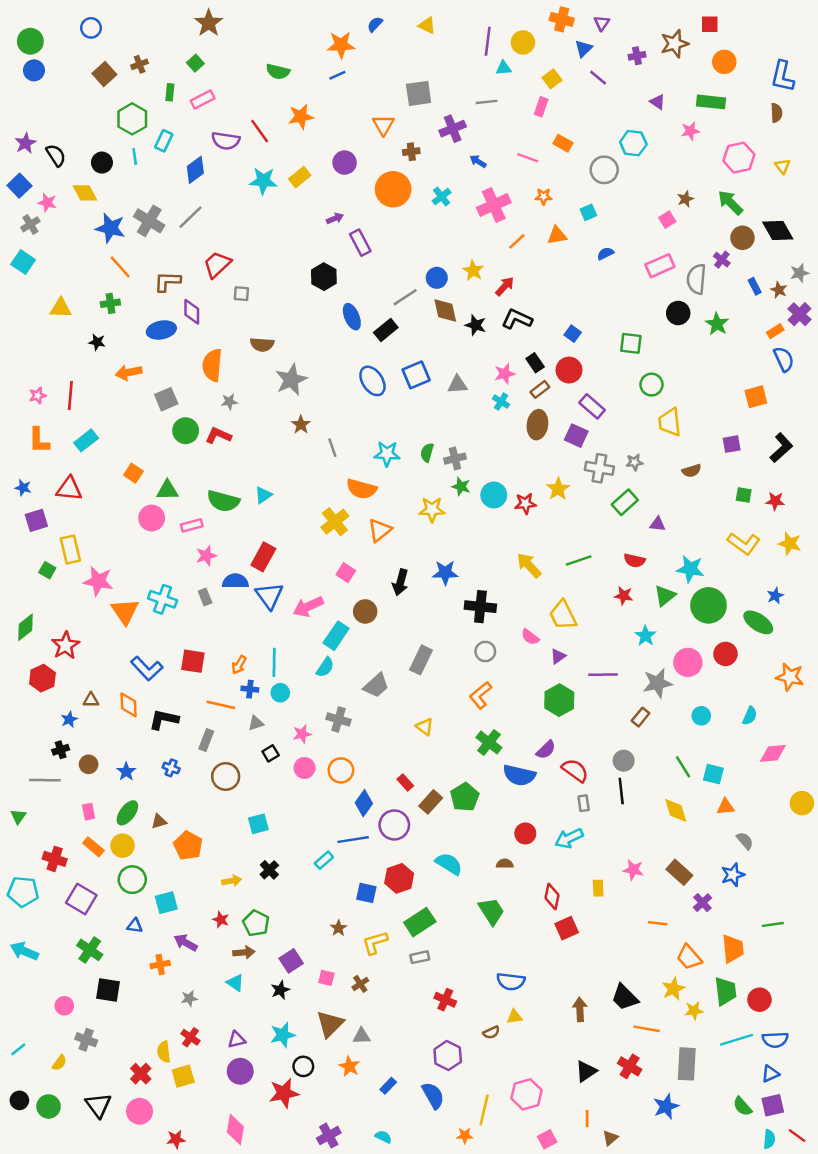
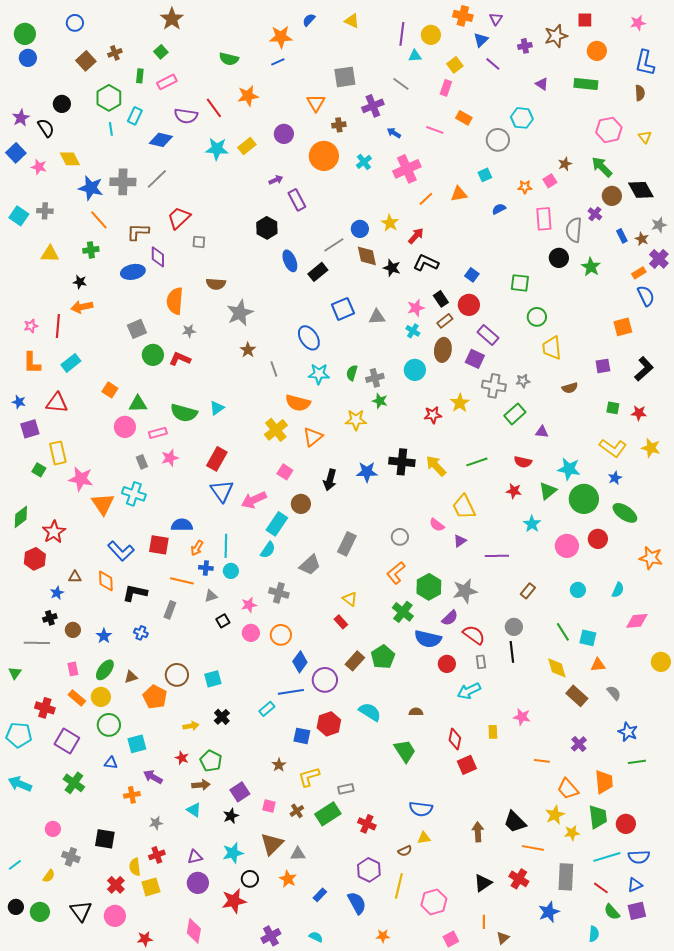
gray line: (486, 102) -> (401, 84), turned 42
pink star: (690, 131) -> (638, 23), moved
black circle: (102, 163) -> (62, 104), moved
blue diamond: (195, 170) -> (161, 140), turned 50
orange star: (544, 197) -> (525, 187), moved
gray cross: (149, 221) -> (123, 182), turned -30
gray cross: (30, 224) -> (45, 211), moved, turned 35
pink rectangle: (660, 266) -> (544, 219), turned -70
orange arrow: (129, 372) -> (82, 307), moved
blue ellipse: (372, 381) -> (309, 338), moved
cyan circle: (494, 495) -> (415, 370), moved
blue semicircle: (235, 581) -> (182, 525), moved
blue star: (775, 596) -> (615, 478), moved
gray rectangle: (205, 597) -> (142, 462), moved
black cross: (480, 607) -> (402, 462), moved
gray star: (658, 683) -> (465, 591), moved
green hexagon: (559, 700) -> (429, 587), moved
brown circle: (226, 776) -> (177, 675), moved
red rectangle: (405, 783) -> (341, 622), moved
red circle: (525, 833) -> (447, 664), moved
brown rectangle: (679, 872) -> (577, 696), moved
blue star: (733, 875) -> (628, 732), moved, turned -30
green rectangle: (420, 922) -> (328, 814), moved
black square: (108, 990) -> (105, 839), moved
red cross: (190, 1037) -> (157, 855), turned 35
yellow line: (484, 1110) -> (399, 886), moved
red line: (797, 1136) -> (601, 888), moved
cyan semicircle: (769, 1139) -> (594, 934), moved

